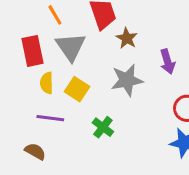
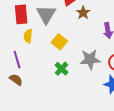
gray star: (127, 80) -> (90, 59), moved
yellow square: (77, 89) -> (59, 42), moved
purple line: (50, 118) -> (17, 60), moved, turned 60

